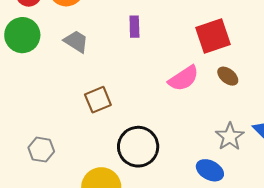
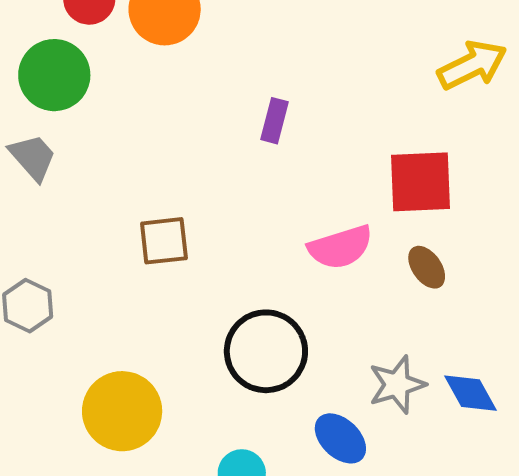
gray trapezoid: (76, 41) -> (33, 157), moved
black circle: (138, 147) -> (266, 351), moved

